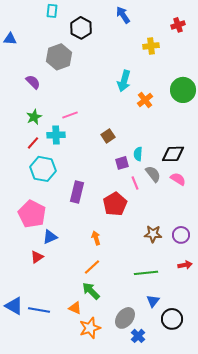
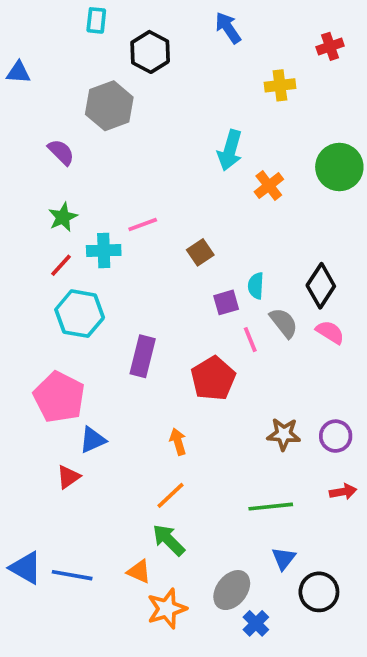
pink line: (70, 115) -> (143, 225), moved
black diamond: (173, 154) -> (321, 286), turned -55

